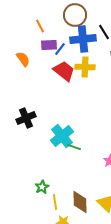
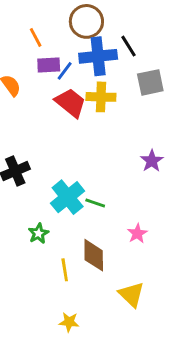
green line: (74, 147) -> (95, 203), moved
green star: (42, 187) -> (39, 233), moved
yellow line: (55, 202) -> (65, 270), moved
brown diamond: (80, 202) -> (94, 255), moved

